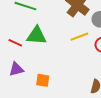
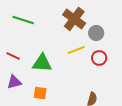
green triangle: (37, 36) -> (42, 63), moved

